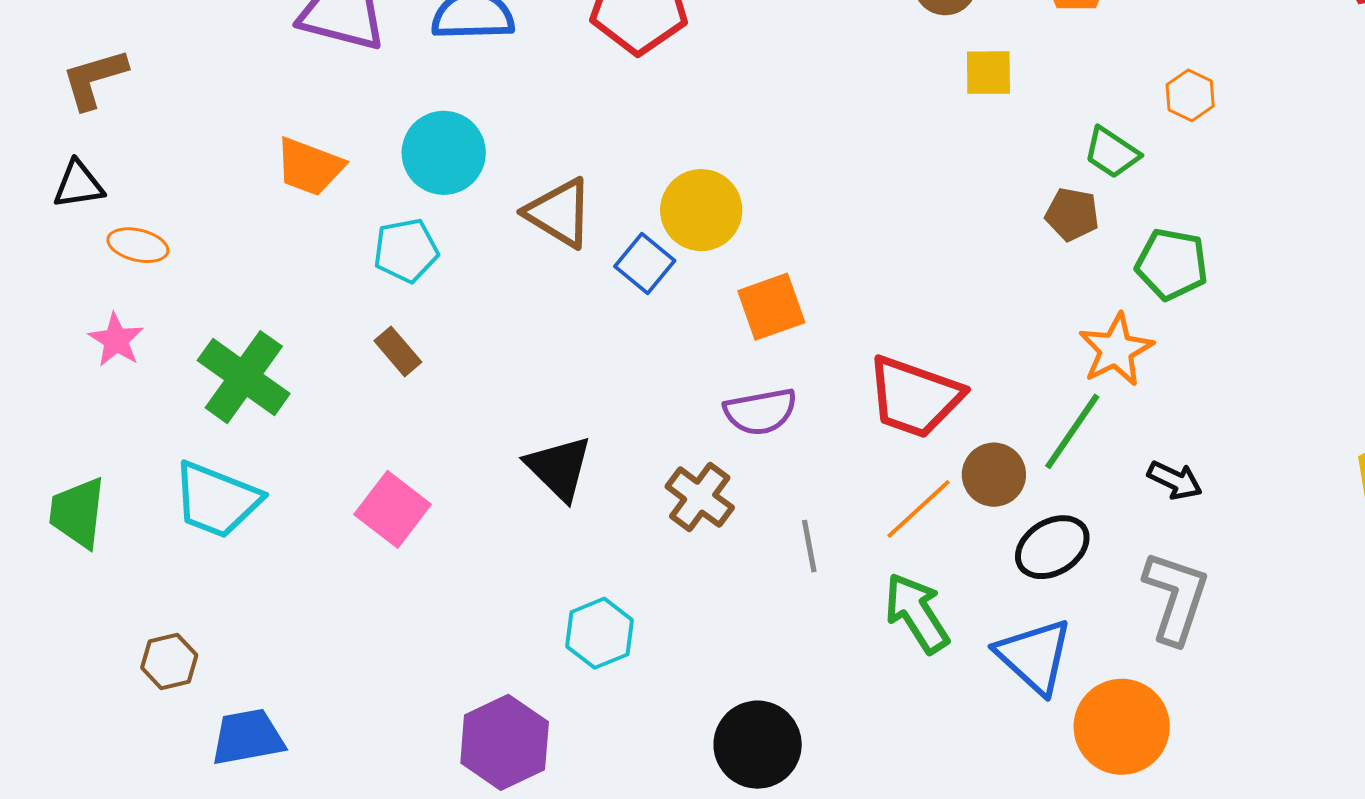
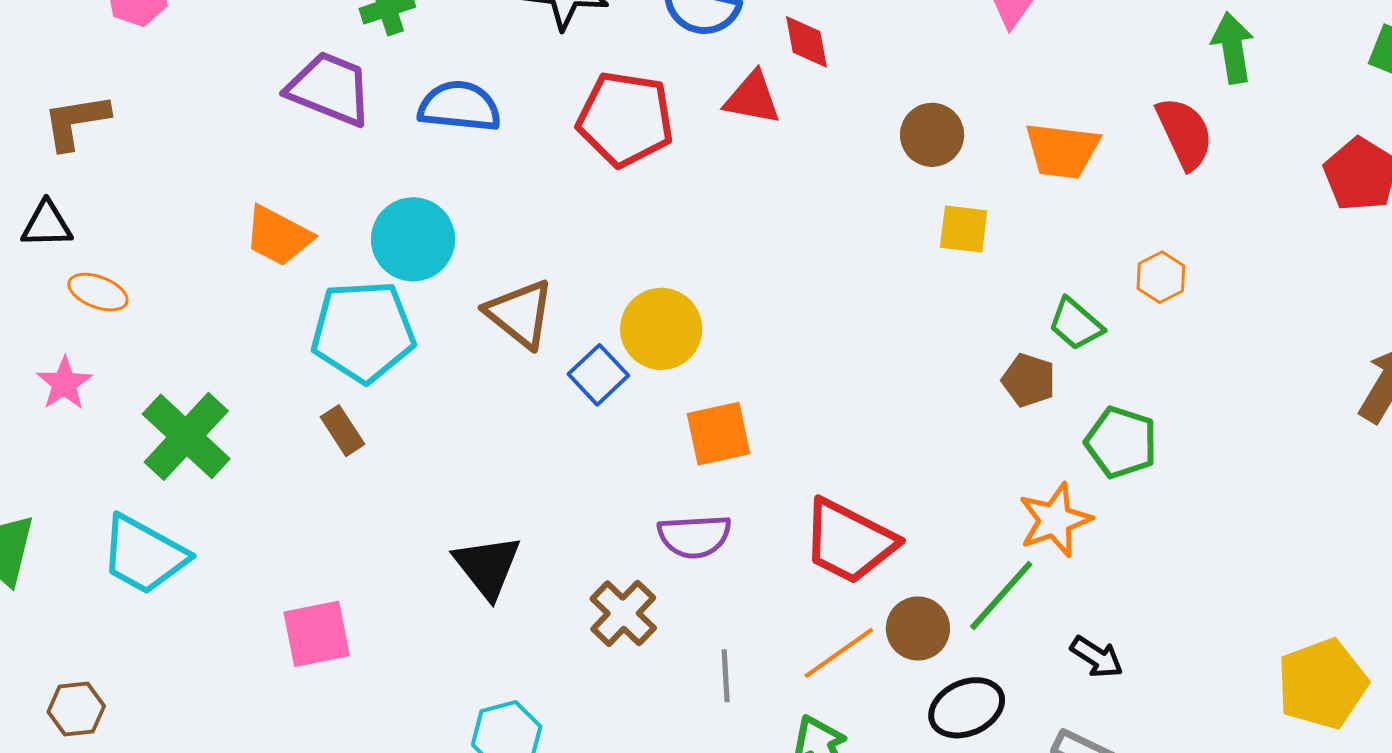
cyan pentagon: (406, 250) -> (363, 331), size x1.6
pink square: (393, 509) -> (317, 634), moved, turned 34

